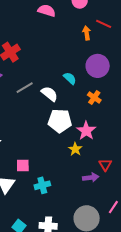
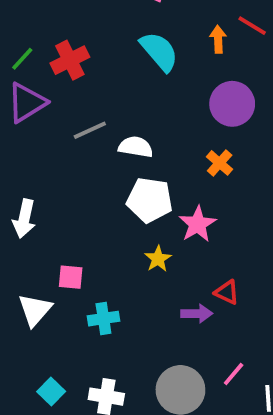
cyan semicircle: (70, 78) -> (159, 51), moved, size x1.6
white semicircle: (50, 94) -> (136, 147), turned -36
yellow star: (75, 149) -> (158, 259), moved
red triangle: (105, 165) -> (227, 292), turned -40

